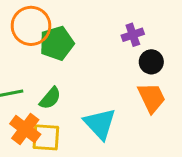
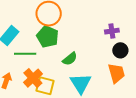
green pentagon: (57, 43) -> (48, 37), moved, turned 30
green semicircle: (50, 98) -> (70, 59), moved

